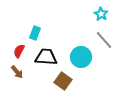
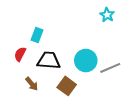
gray line: (104, 40) -> (110, 68), moved, turned -72
brown arrow: (17, 72) -> (32, 84), moved

